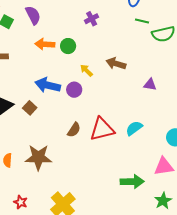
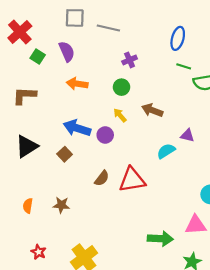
green circle: (68, 46) -> (121, 87), moved
brown square: (30, 108) -> (65, 154), moved
cyan semicircle: (134, 128) -> (166, 151), moved
brown star: (38, 157) -> (61, 205), size x0.6

